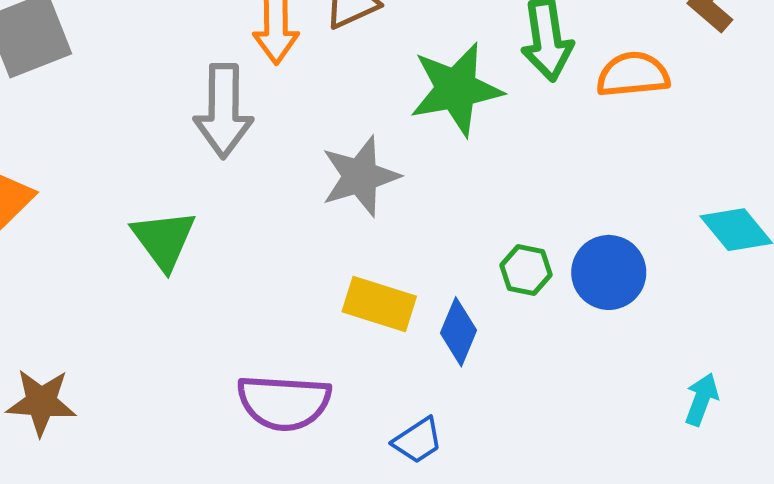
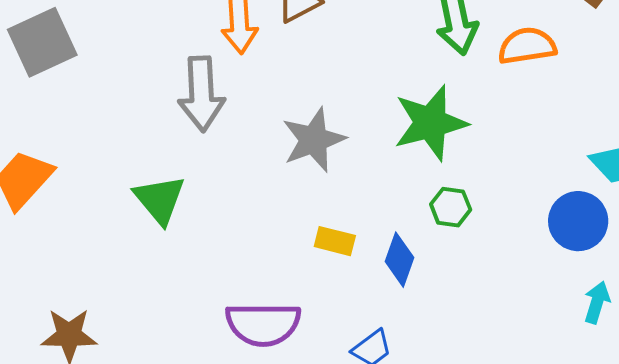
green star: (456, 89) -> (430, 123), moved
blue circle: (609, 272) -> (578, 221), moved
yellow rectangle: (379, 304) -> (335, 241), size x0.7

